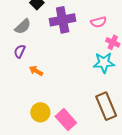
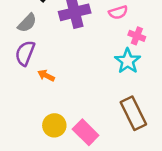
purple semicircle: (20, 51) -> (25, 53), size x1.5
cyan star: (104, 63) -> (128, 61), turned -30

